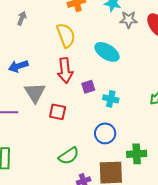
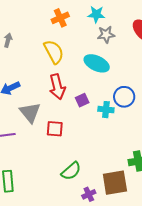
gray star: (129, 20) -> (106, 35), moved
blue circle: (105, 133) -> (124, 97), moved

